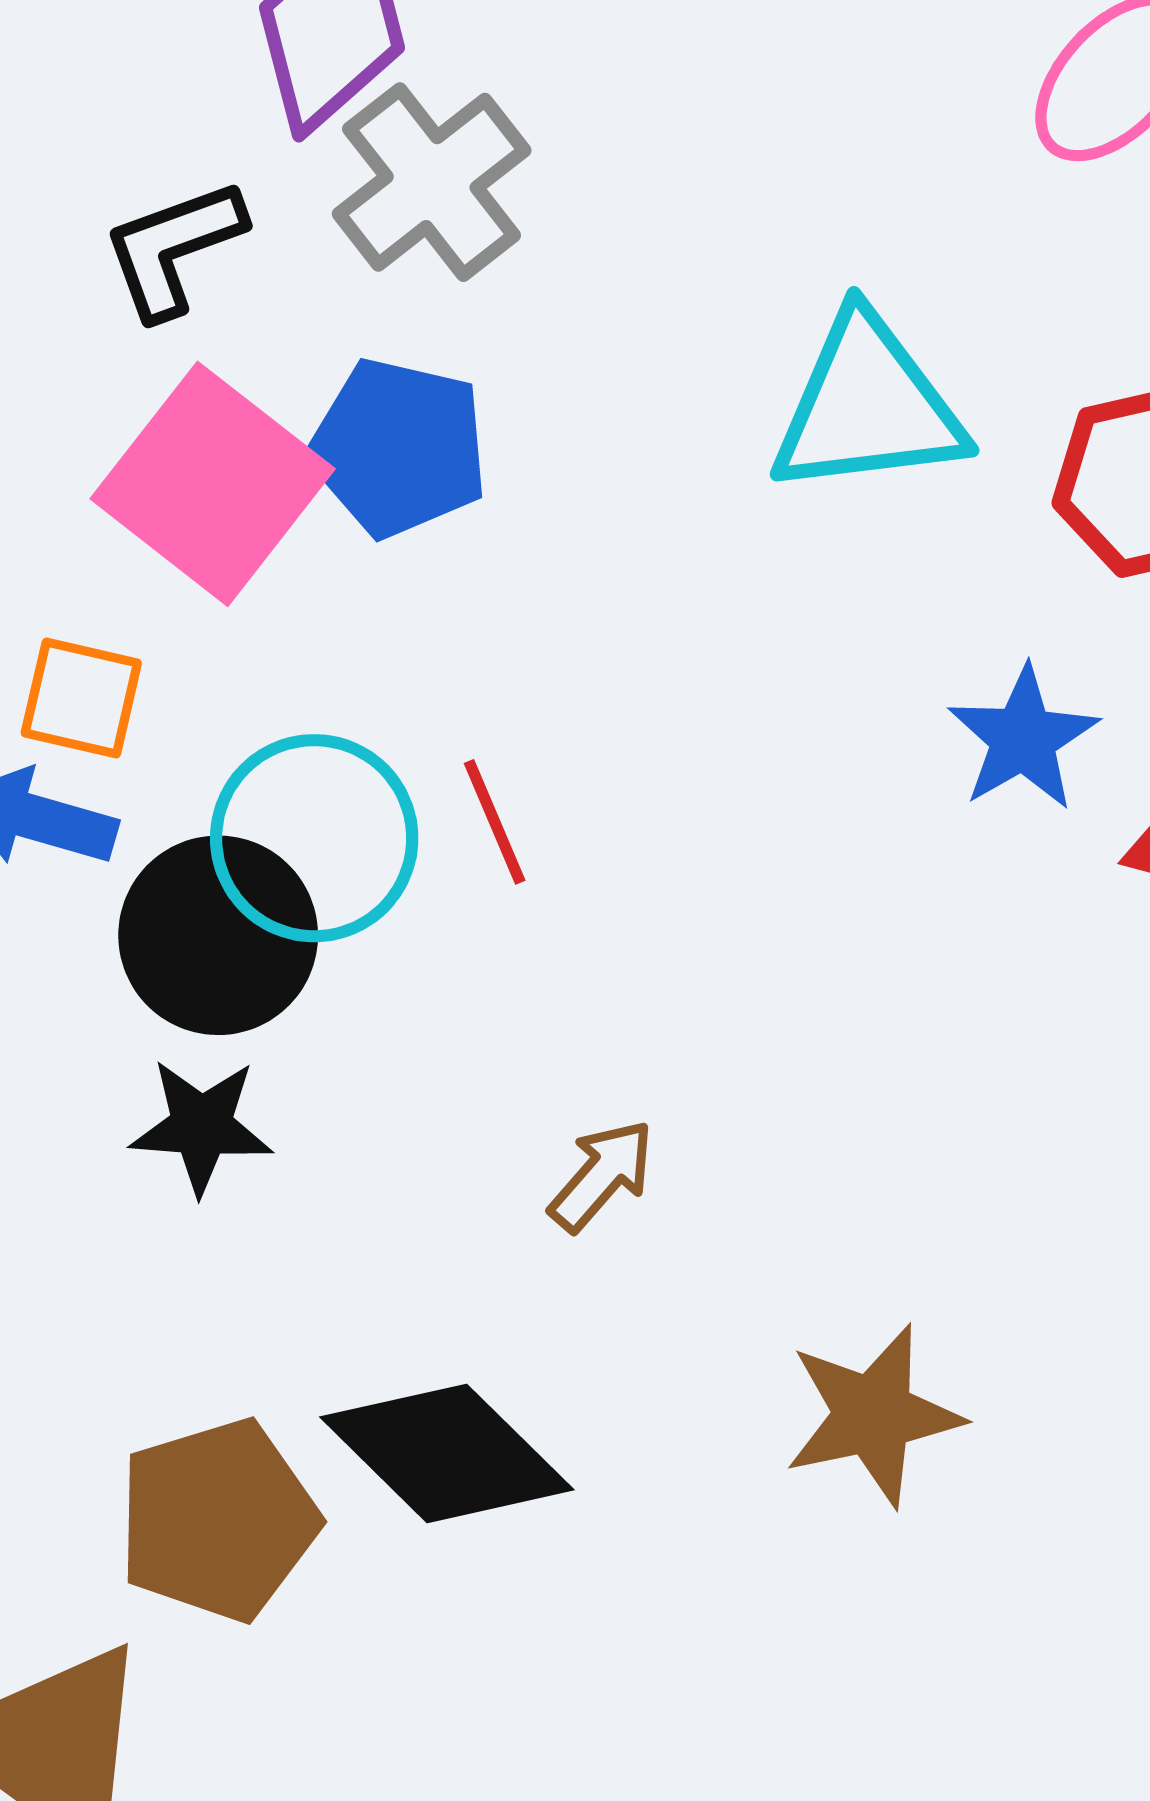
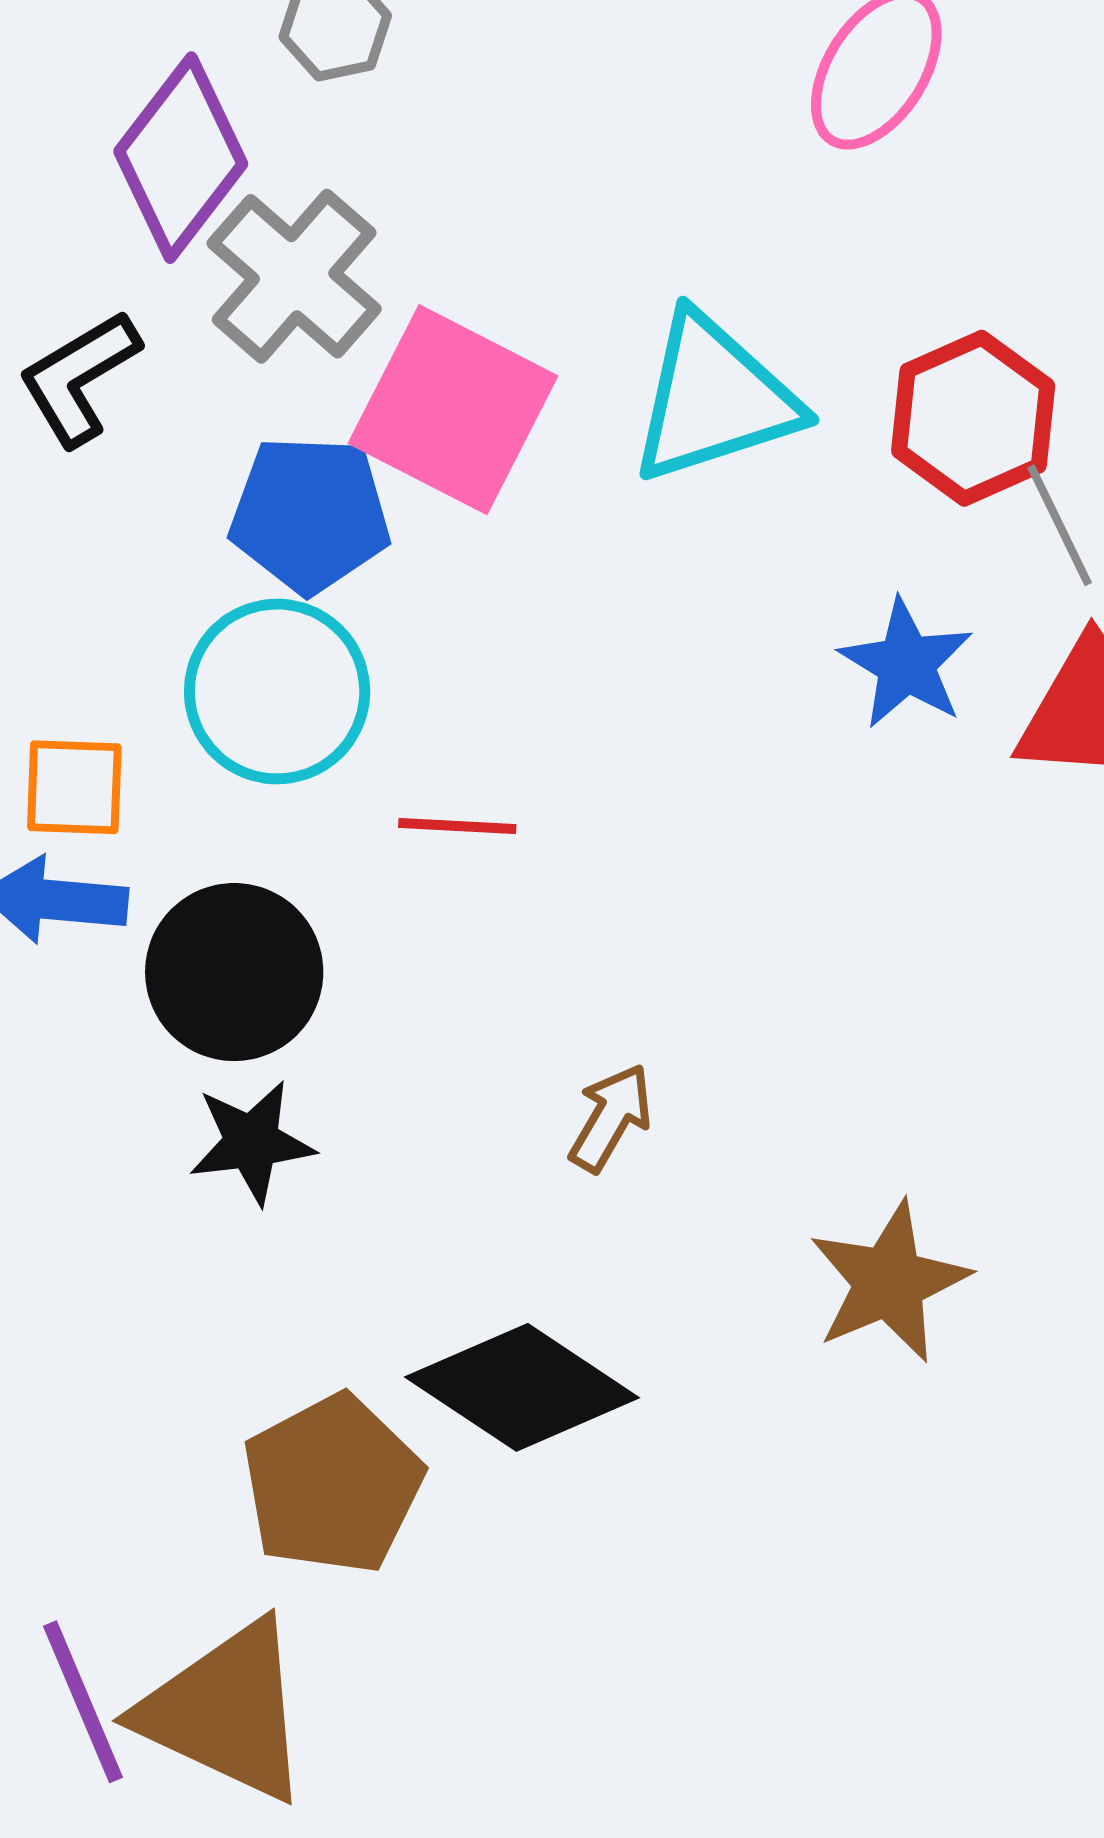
pink square: (213, 484) -> (453, 410), moved
red line: (495, 822) -> (457, 826), turned -53
cyan circle: (314, 838) -> (277, 691), moved

